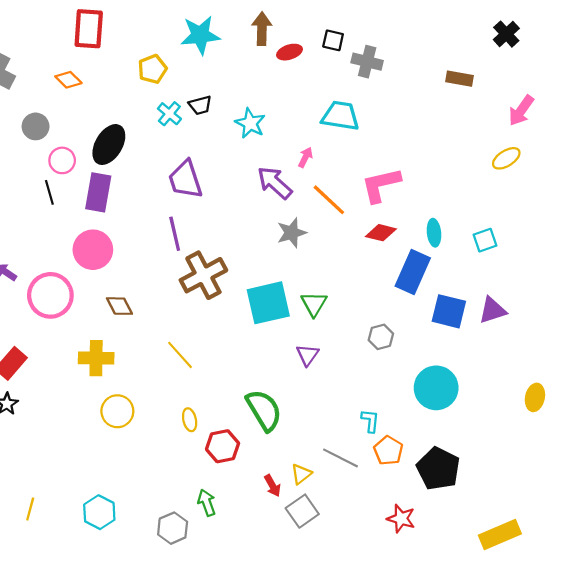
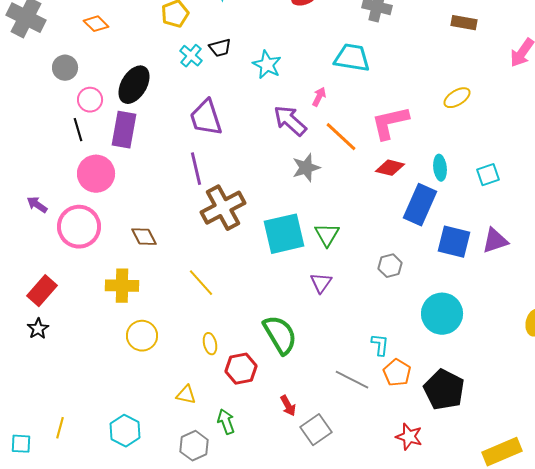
yellow ellipse: (506, 158) -> (457, 98), moved
pink circle: (93, 250) -> (96, 174), moved
yellow triangle: (301, 474) -> (186, 395), moved, turned 50

